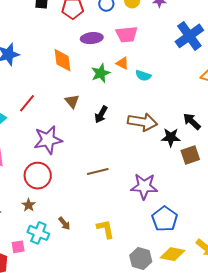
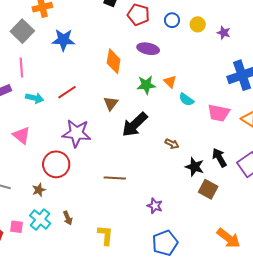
pink trapezoid: (127, 34) -> (219, 113), moved
black arrow: (101, 114) -> (135, 125), size x1.6
brown arrow: (142, 122) -> (172, 144), size x0.5
brown square: (190, 155) -> (208, 189), turned 30
purple star: (144, 186) -> (155, 206), size x0.6

